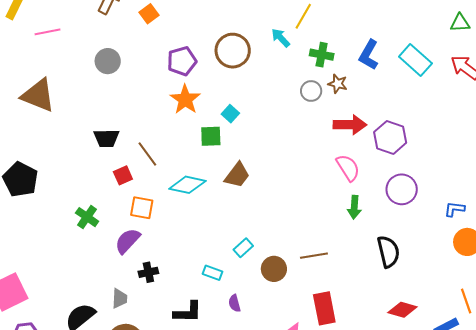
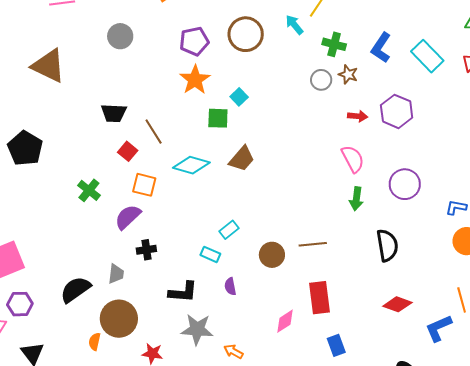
red arrow: (350, 125) -> (358, 116), size x0.6
purple hexagon: (390, 137) -> (397, 111), moved
red square: (123, 175) -> (128, 151), turned -30
cyan rectangle: (243, 248) -> (229, 230), moved

